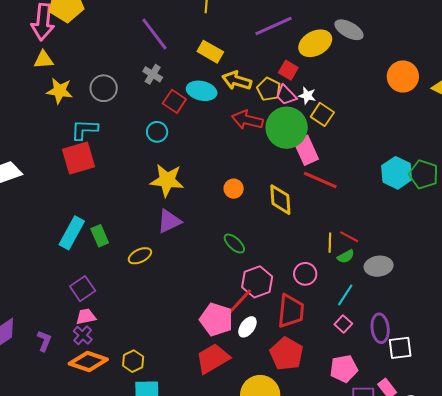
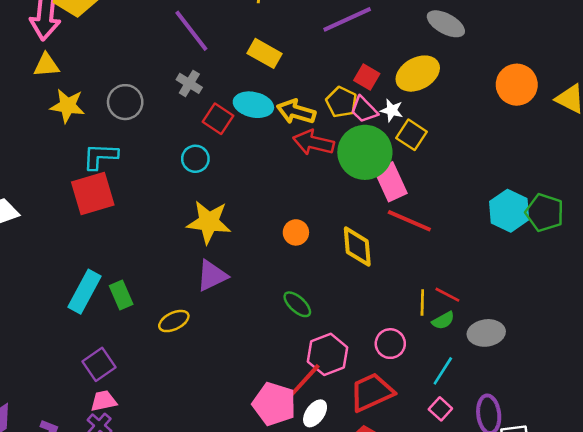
yellow ellipse: (315, 43) -> (418, 74), moved
yellow arrow: (237, 81) -> (296, 112), moved
red trapezoid: (291, 311) -> (372, 392), turned -120

